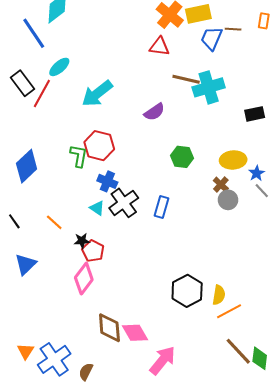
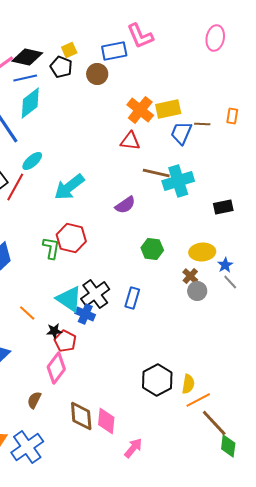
blue cross: (107, 181) -> (85, 314), moved
cyan triangle: (97, 208) -> (69, 299), size x1.8
pink diamond: (135, 333) -> (106, 421), turned 36
brown line: (238, 351) -> (214, 423), moved
pink arrow: (163, 360) -> (133, 448), size x0.7
brown semicircle: (86, 372) -> (34, 400), moved

